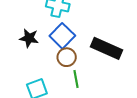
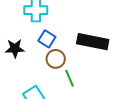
blue square: (62, 36) -> (47, 39), size x0.7

